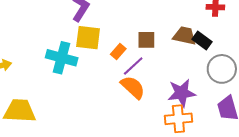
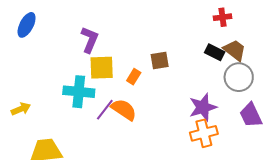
brown trapezoid: (185, 36) -> (235, 50), moved, turned 35
purple line: (133, 66) -> (105, 110), moved
orange semicircle: (133, 87) -> (124, 110), moved

